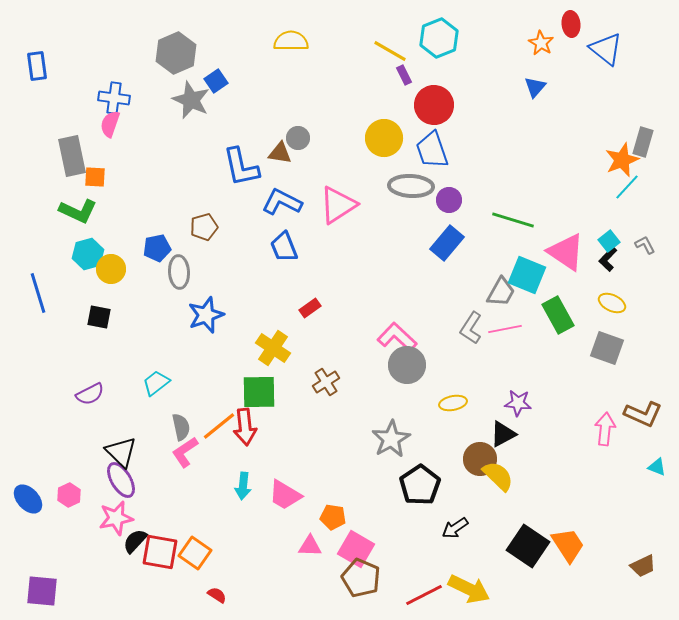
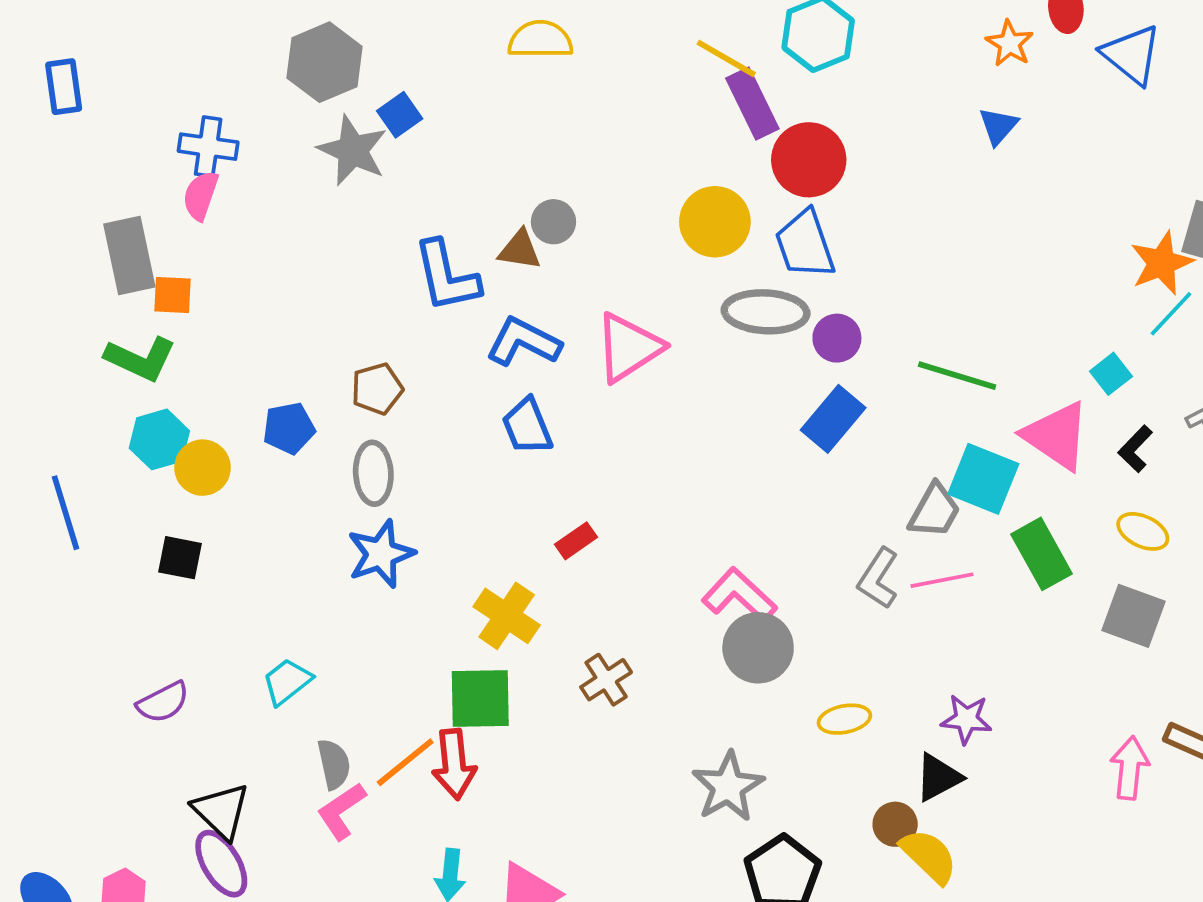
purple rectangle: (404, 75) -> (752, 103), size x1.8
cyan square: (609, 241) -> (1111, 374), moved
gray ellipse: (179, 272) -> (373, 473), moved
brown circle: (480, 459) -> (895, 824), size x0.7

